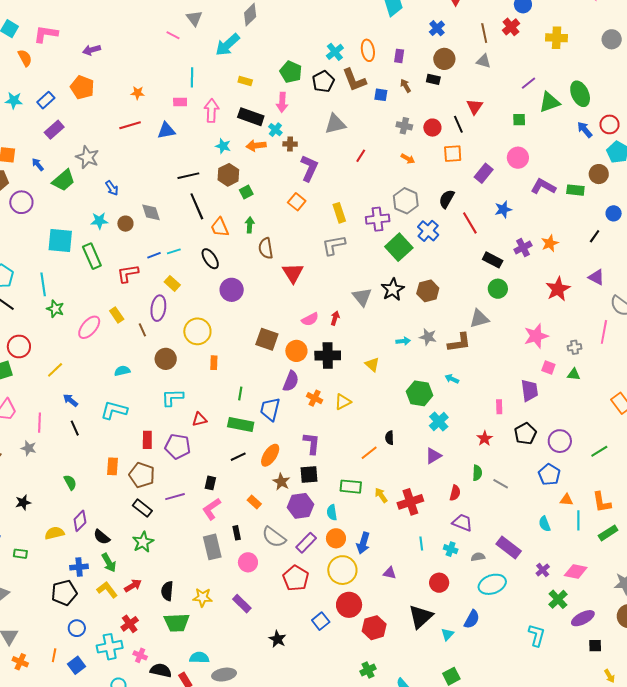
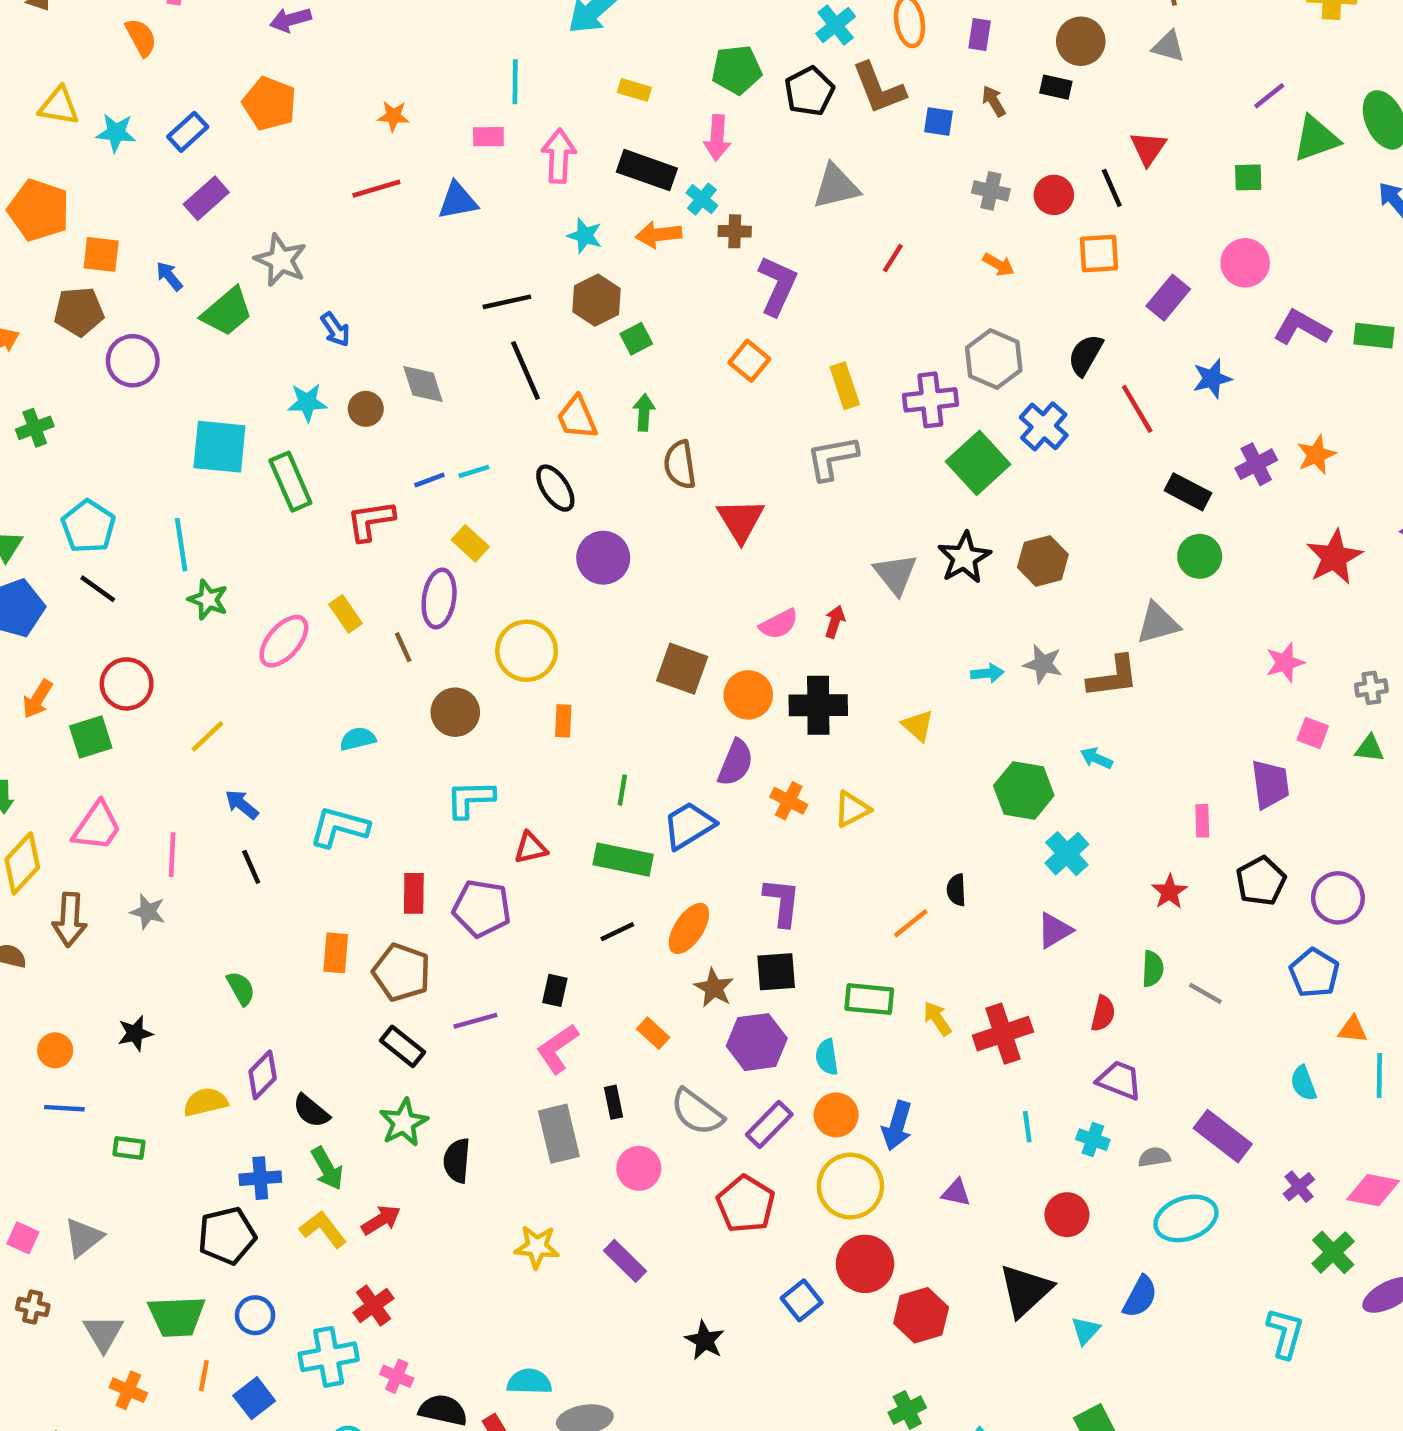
green pentagon: (291, 72) -> (737, 70), turned -30
pink star: (536, 336) -> (1285, 662), size x0.7
blue trapezoid: (270, 409) -> (689, 825), turned 45
black semicircle: (167, 591) -> (457, 1161), moved
green trapezoid: (177, 623) -> (177, 1316), moved

